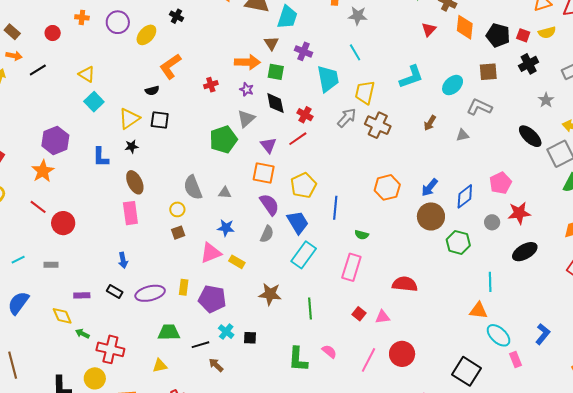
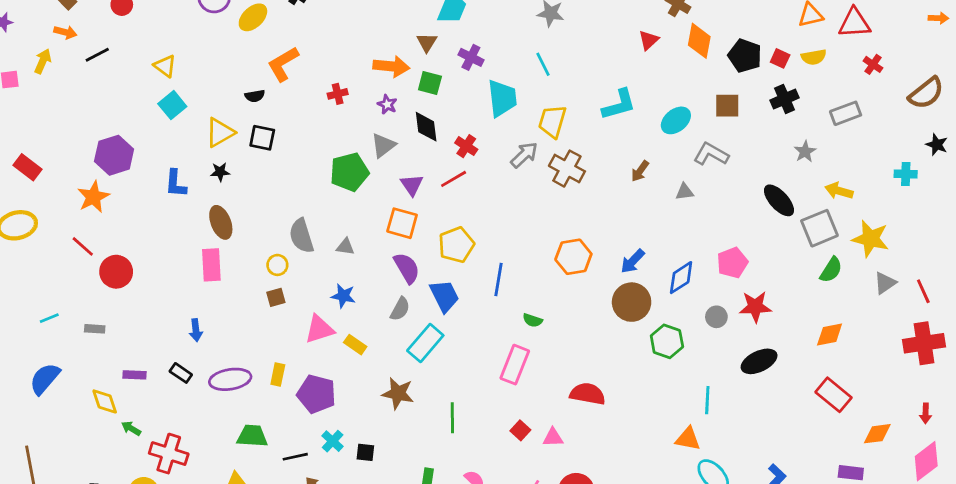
cyan rectangle: (304, 255) -> (425, 343), moved

